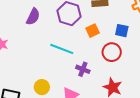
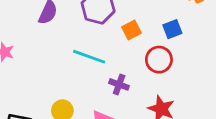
blue square: (122, 31) -> (172, 29), turned -32

